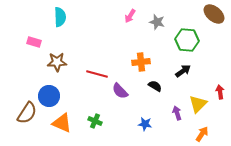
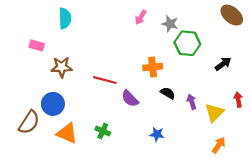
green hexagon: (187, 40) -> (187, 43), moved
black arrow: (183, 71) -> (223, 64), moved
purple arrow: (177, 113) -> (192, 102), moved

